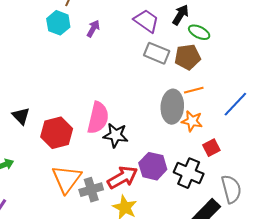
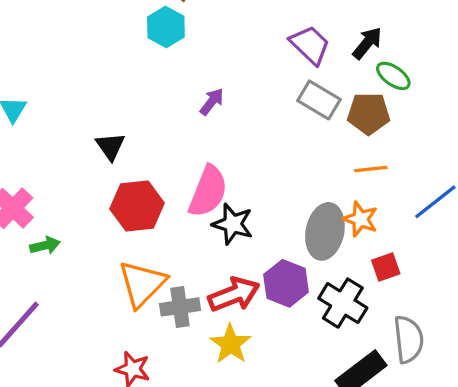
purple arrow: (93, 29) -> (212, 102), moved
gray ellipse: (172, 107) -> (325, 231), moved
black triangle: (21, 116) -> (110, 146), moved

